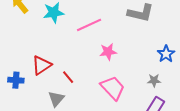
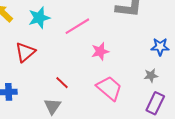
blue star: (166, 54) -> (160, 47), turned -30
red triangle: (42, 65) -> (25, 52), moved

